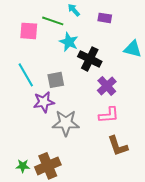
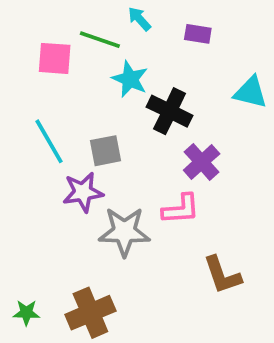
pink L-shape: (109, 115) -> (181, 209), moved
green star: (23, 166) -> (26, 313), moved

